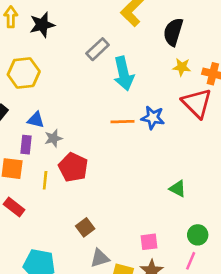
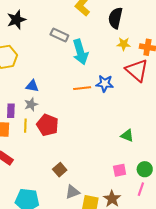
gray rectangle: (98, 49) -> (59, 35), turned 72
blue triangle: (36, 120) -> (32, 86), moved
yellow line: (45, 180) -> (25, 126), moved
pink square: (149, 242) -> (120, 170), moved

